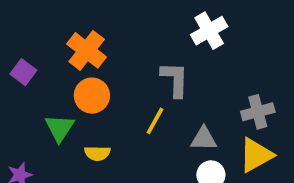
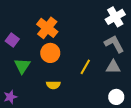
gray L-shape: (175, 79) -> (114, 44), moved, turned -30
green triangle: (59, 128) -> (22, 66), moved
gray triangle: (204, 139) -> (113, 67), moved

